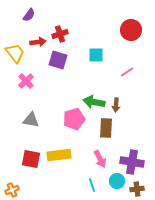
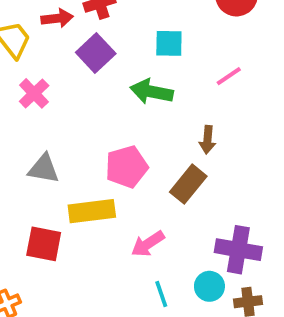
purple square: (58, 60) -> (96, 53), turned 30
green arrow: (94, 102) -> (152, 92), moved
brown rectangle: (106, 128) -> (188, 184), turned 36
yellow rectangle: (59, 155) -> (92, 211), moved
pink arrow: (100, 159) -> (148, 244), moved, turned 84

